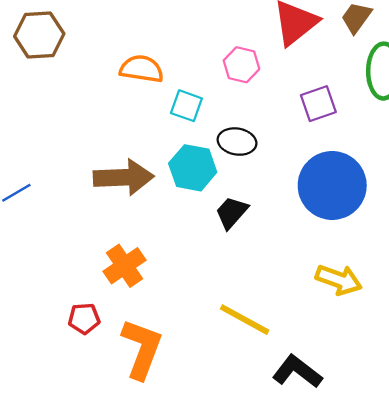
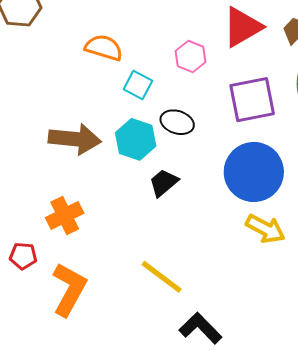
purple square: (318, 104) -> (252, 100), size x1.5
yellow arrow: (339, 280) -> (265, 229), moved

